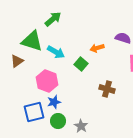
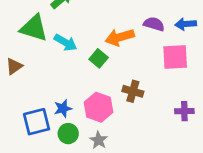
orange arrow: (97, 48) -> (120, 37), size x1.5
brown triangle: (17, 61) -> (14, 66), moved
pink hexagon: (47, 81) -> (99, 107), moved

